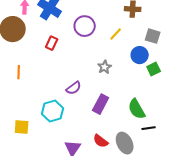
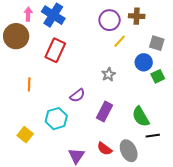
purple circle: (85, 26) -> (110, 20), moved
red rectangle: (52, 43) -> (55, 50), size x1.6
orange line: (19, 72) -> (29, 84), moved
yellow square: (22, 127) -> (25, 135), turned 35

